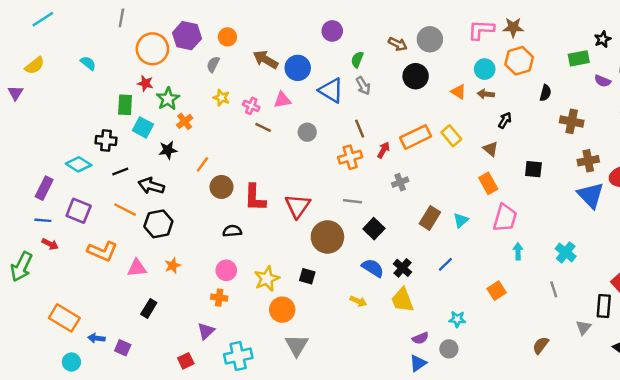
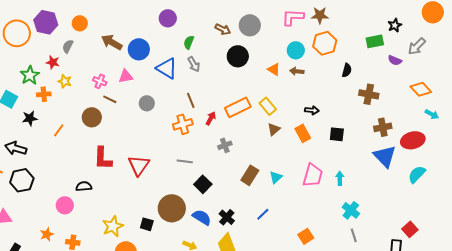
red star: (145, 83) -> (53, 62), moved
yellow star: (221, 98) -> (65, 81), moved
black arrow: (505, 120) -> (312, 110), moved, turned 64
orange cross: (185, 121) -> (44, 94), turned 32
brown triangle: (491, 149) -> (274, 129), moved, turned 40
orange rectangle: (488, 183) -> (303, 133), moved
brown circle: (221, 187) -> (92, 117), moved
brown circle: (327, 237) -> (172, 208), moved
cyan arrow: (518, 251) -> (340, 178), moved
cyan cross: (566, 252) -> (351, 210), moved
orange star: (173, 266) -> (47, 234), moved
pink circle: (226, 270) -> (65, 205), moved

